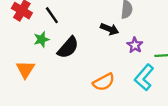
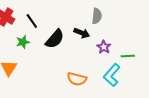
black semicircle: (68, 47) -> (55, 39), moved
orange semicircle: (104, 82) -> (77, 79), turned 42

